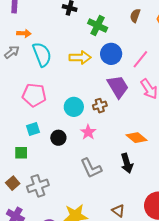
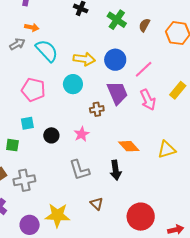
green cross: (98, 26) -> (117, 20), moved
cyan semicircle: (42, 54) -> (47, 51), turned -30
cyan circle: (74, 107) -> (73, 84), moved
brown triangle: (118, 211) -> (97, 204), moved

